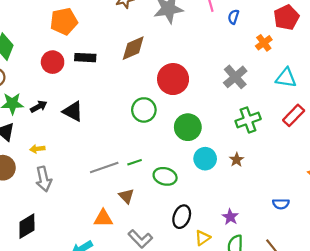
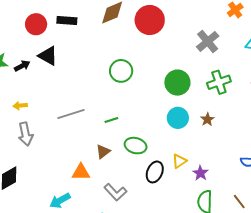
red circle: (173, 79) -> (150, 20), moved
black triangle: (73, 111) -> (48, 56), moved
green circle: (188, 127) -> (177, 83), moved
gray line: (104, 167) -> (71, 114), moved
green ellipse: (165, 176) -> (136, 146), moved
brown triangle: (126, 196) -> (103, 152), turned 35
yellow triangle: (203, 238) -> (179, 161), moved

